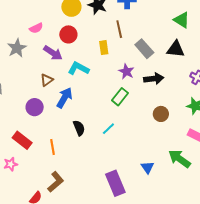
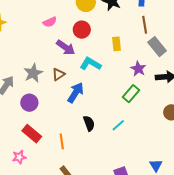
brown line: (119, 29) -> (145, 25), moved
gray star: (17, 48) -> (33, 73), moved
purple circle: (35, 107) -> (29, 103), moved

